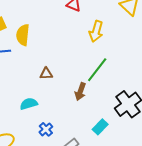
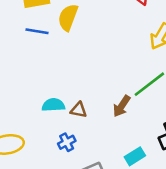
brown triangle: (46, 74) -> (79, 110), moved

